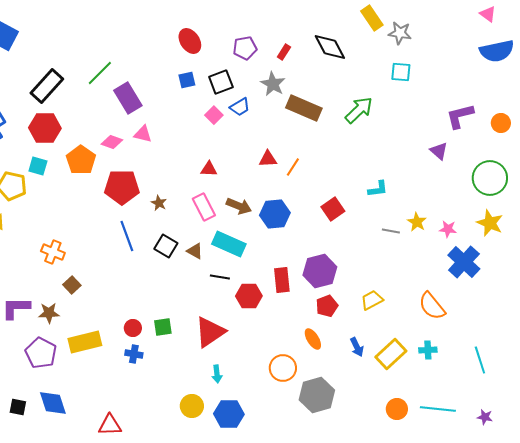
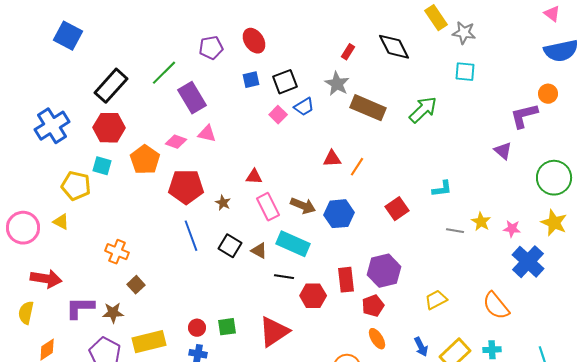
purple pentagon: (245, 48) -> (211, 48), moved
orange circle: (501, 123) -> (548, 94), moved
red triangle: (209, 169) -> (254, 177), moved
red pentagon: (327, 306) -> (373, 306), moved

